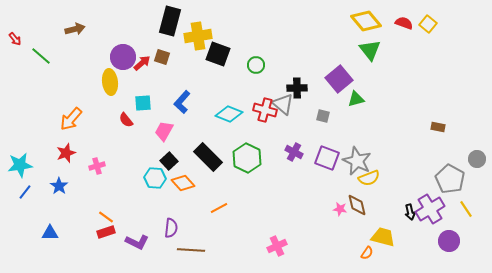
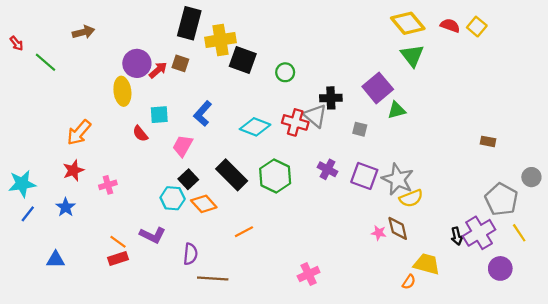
purple L-shape: (137, 242) -> (153, 235), moved

